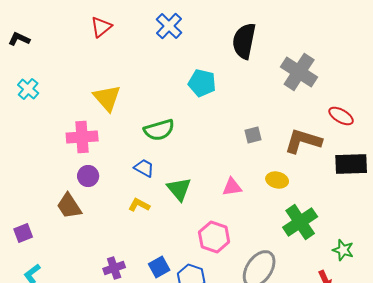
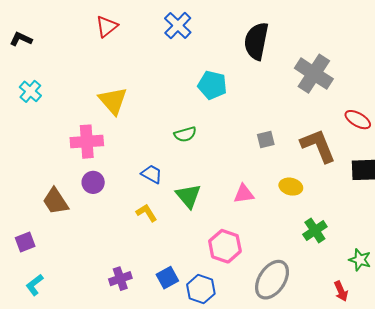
green semicircle: (159, 130) -> (185, 134), moved, size x0.7
brown L-shape: (303, 141) -> (318, 146), turned 51
yellow L-shape: (139, 205) -> (146, 213), turned 30
brown trapezoid: (69, 206) -> (55, 201), moved
green cross: (300, 222) -> (315, 230), size x0.7

